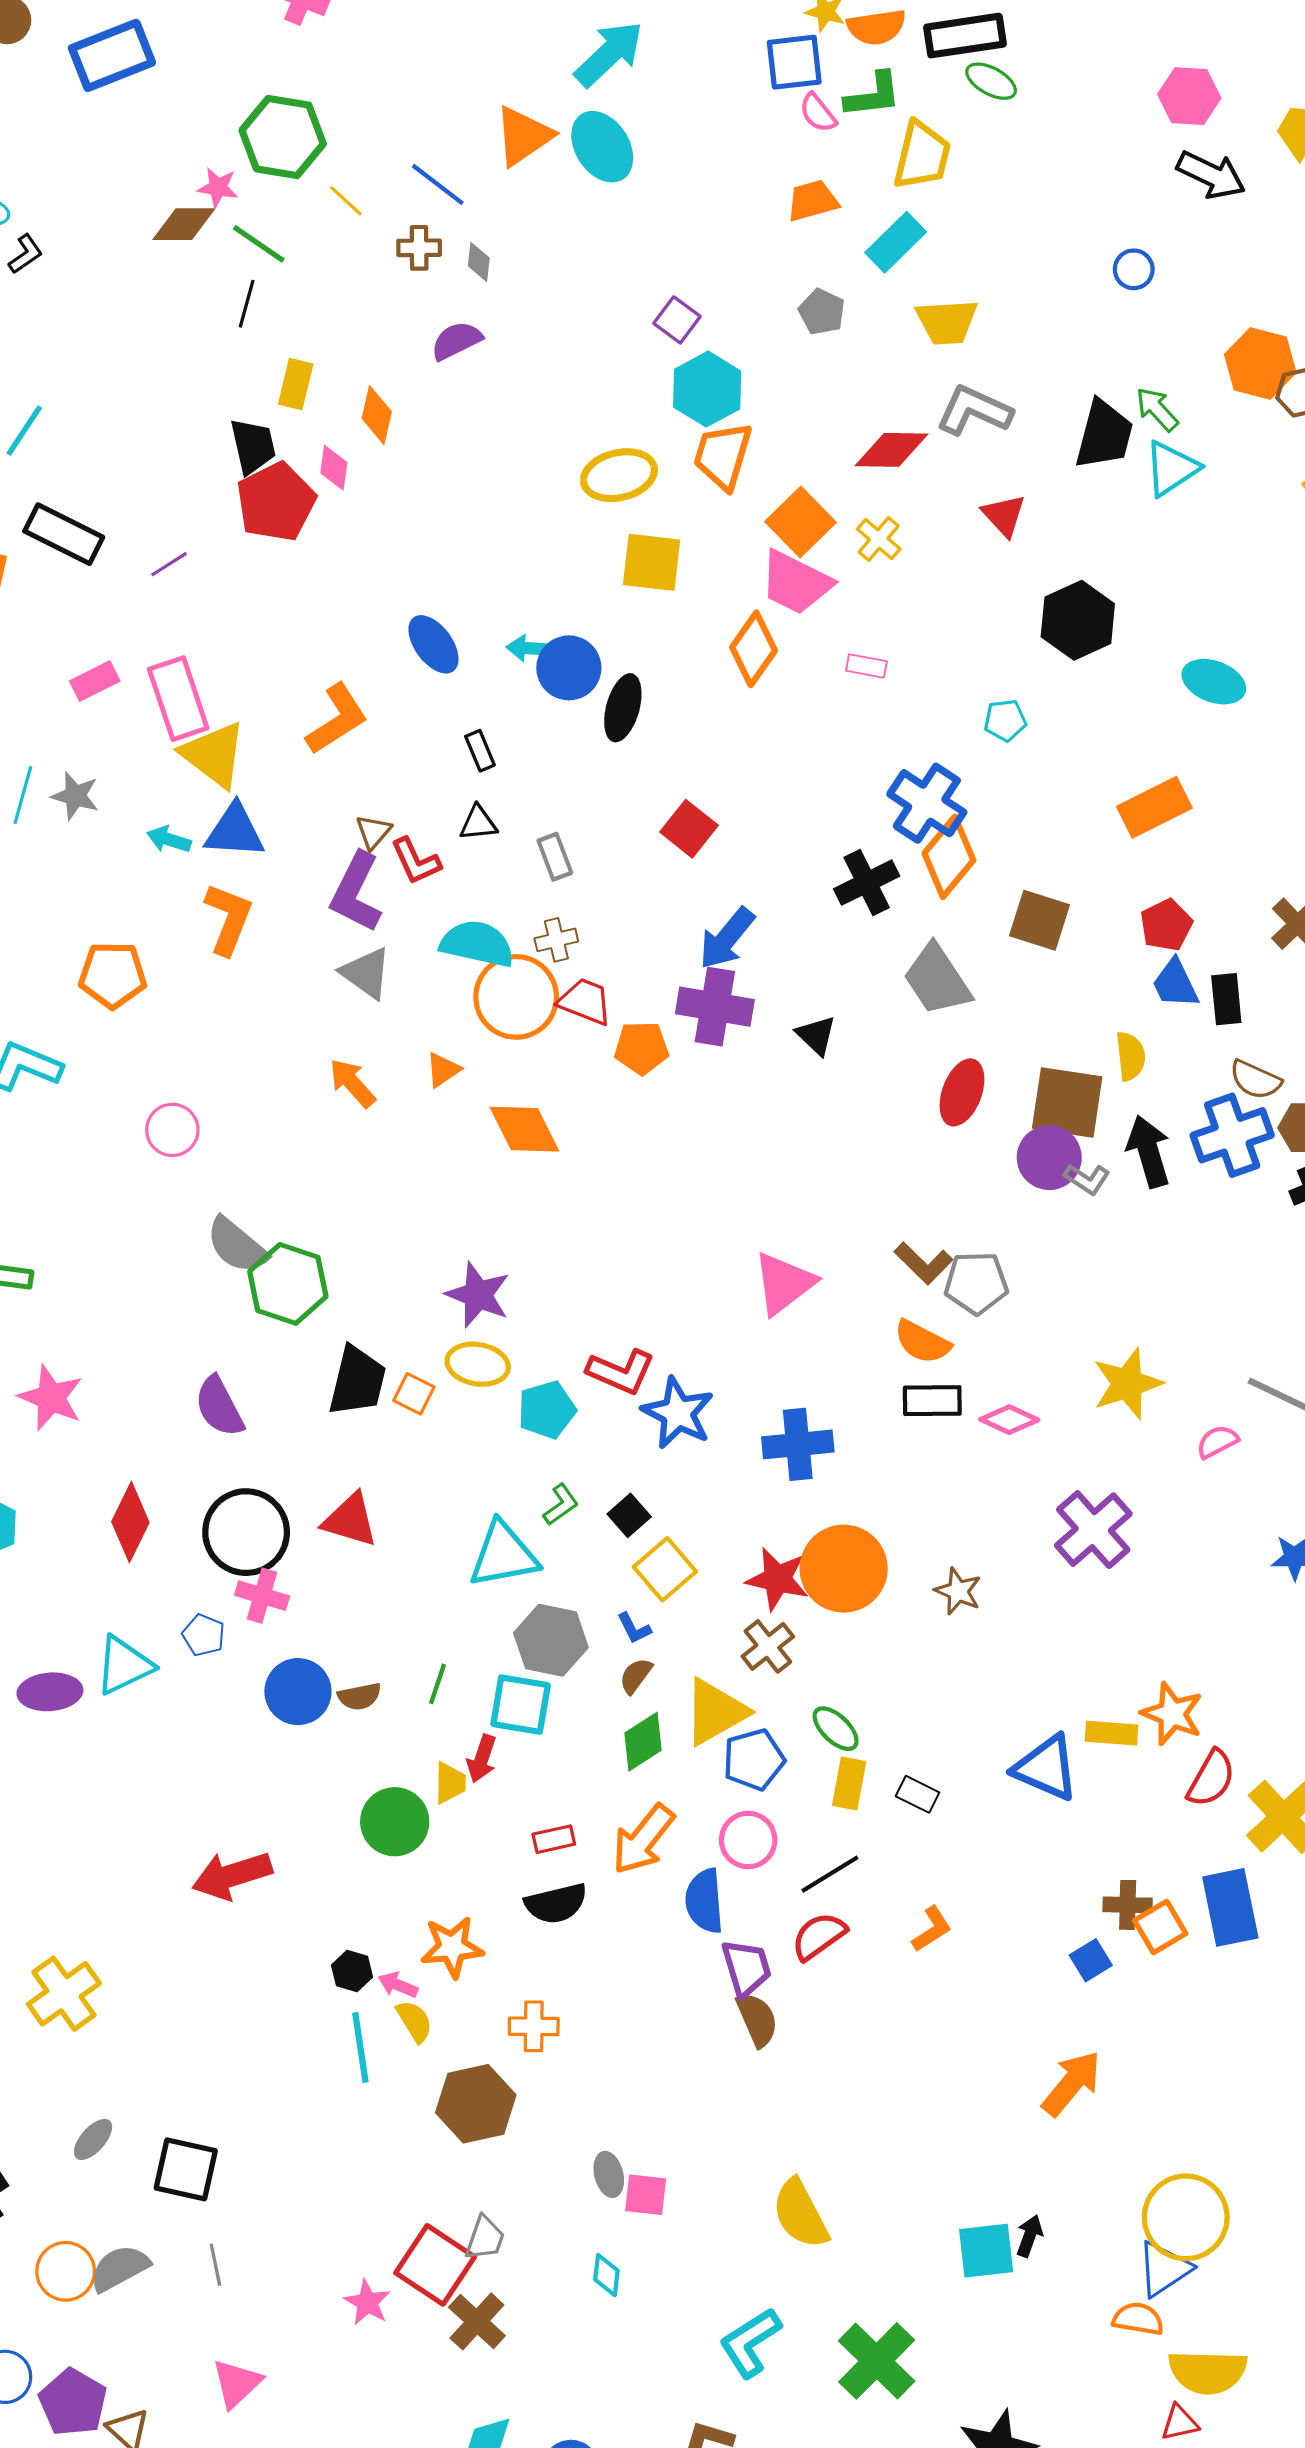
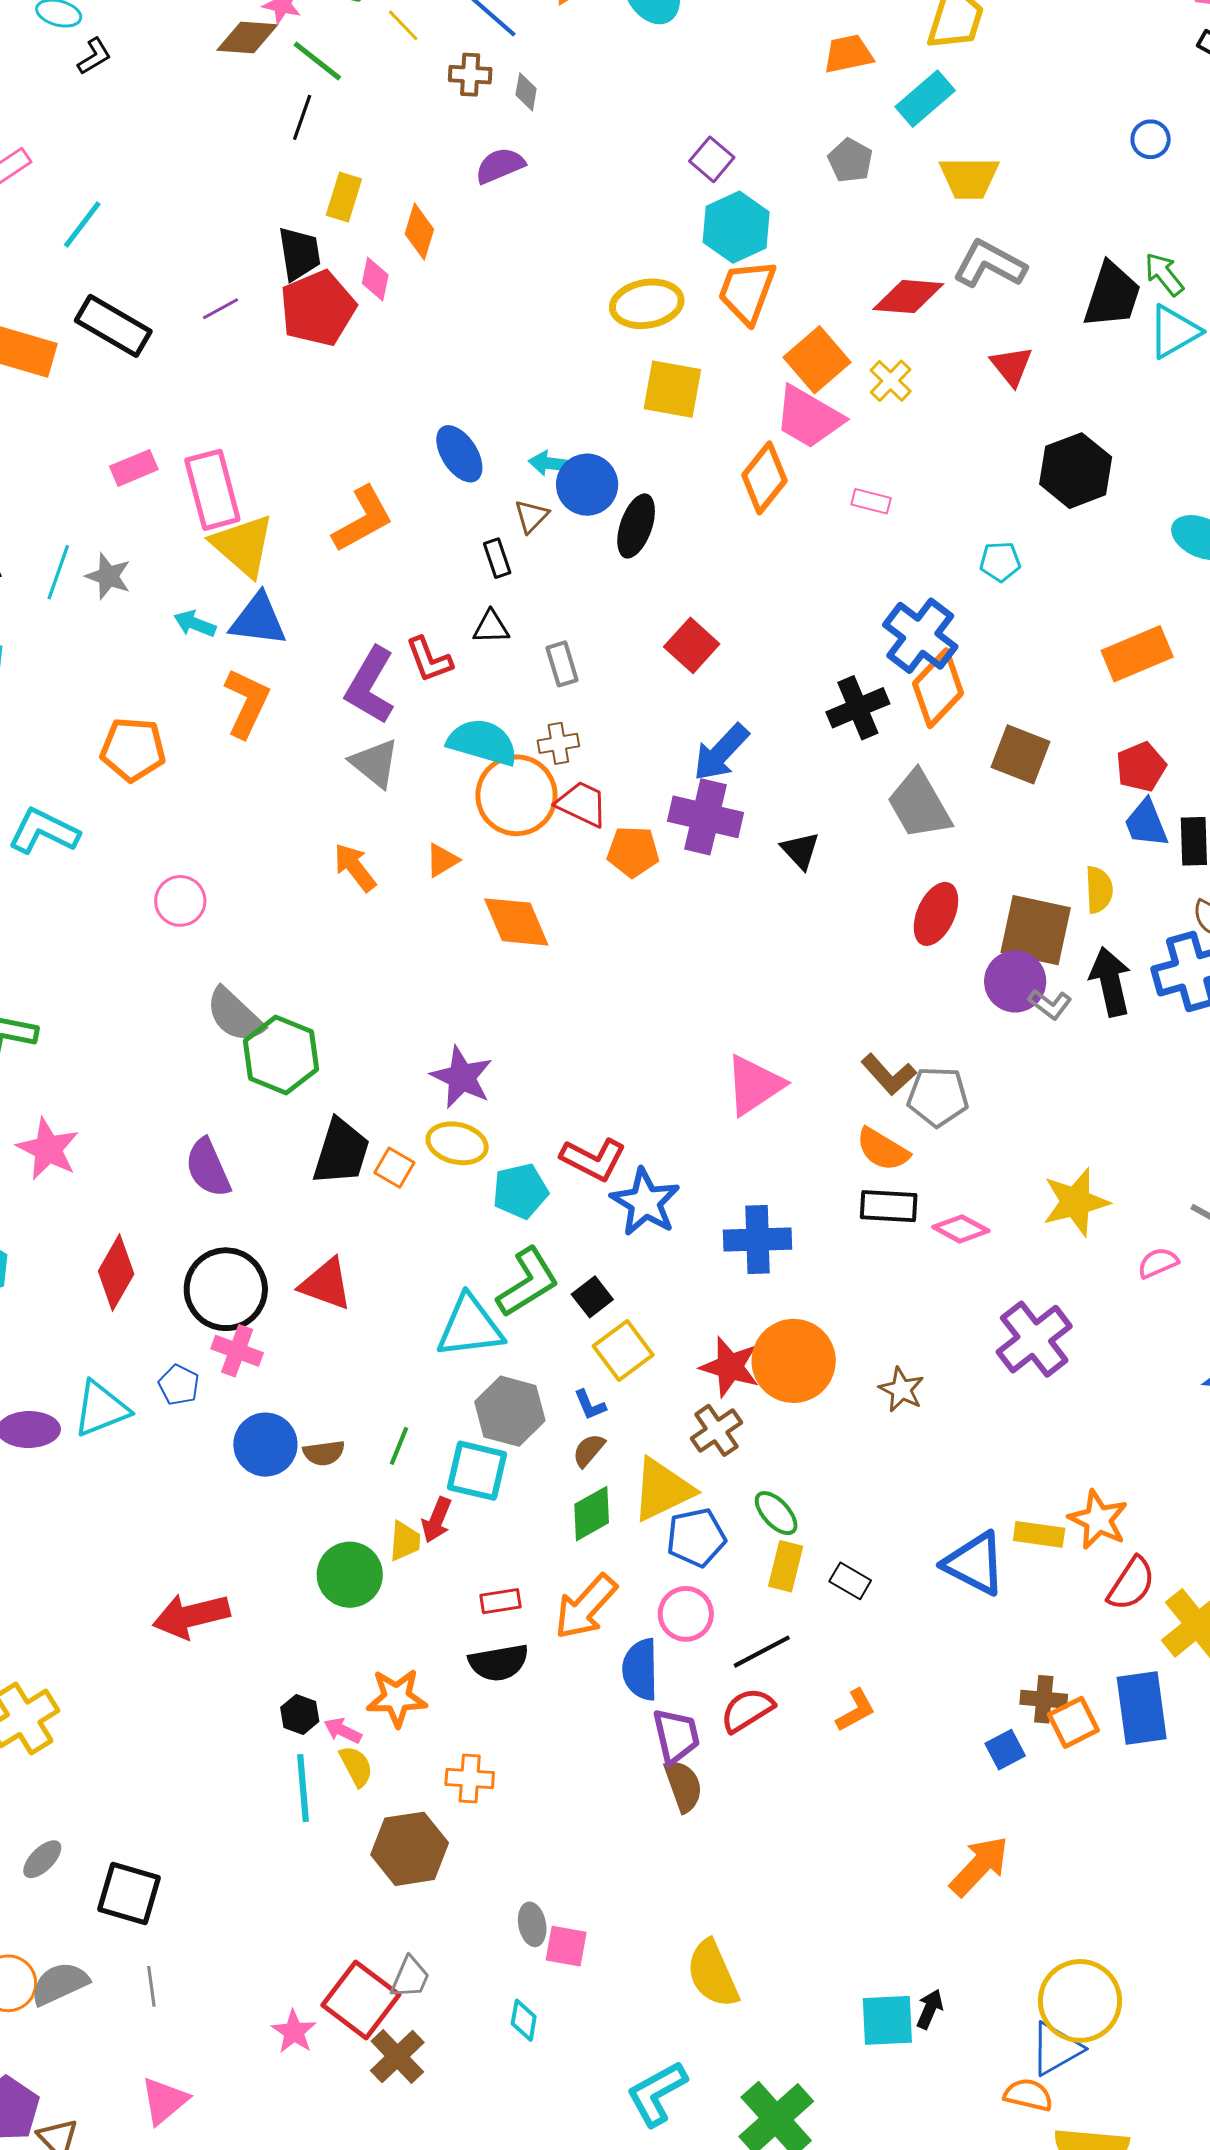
purple line: (169, 564) -> (220, 309), moved
brown triangle: (373, 832) -> (531, 516), moved
green L-shape: (561, 1505) -> (528, 1282), size x1.8

